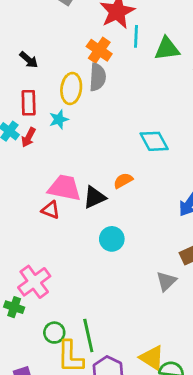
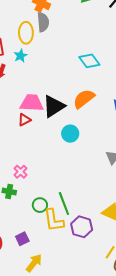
orange semicircle: (123, 181) -> (84, 99), moved, size x1.6
black triangle: (94, 197) -> (54, 106), size x1.4
red triangle: (51, 210) -> (24, 120), turned -40
pink cross: (34, 282) -> (21, 172), size x0.6

